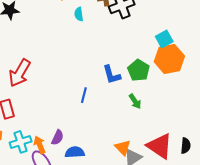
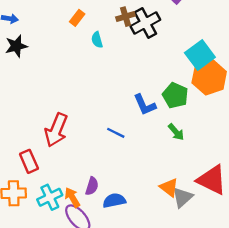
cyan square: (164, 39) -> (200, 55), size x1.4
red arrow: (20, 73) -> (56, 130), moved
blue line: (84, 95) -> (116, 133), turned -70

